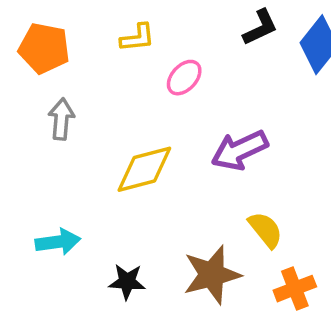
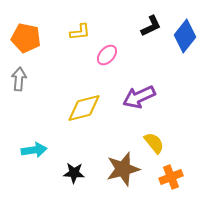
gray arrow: (61, 119) -> (19, 79), moved

